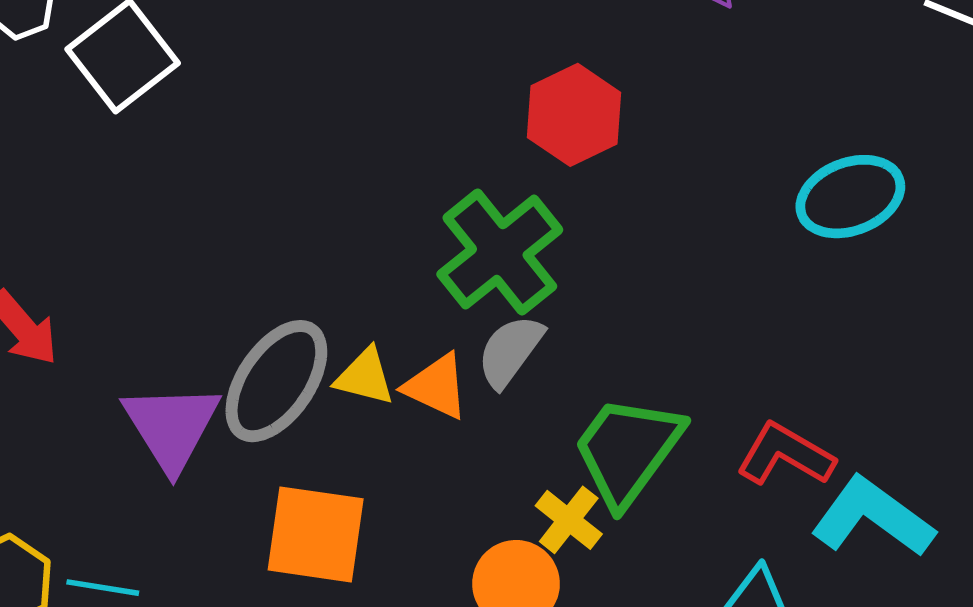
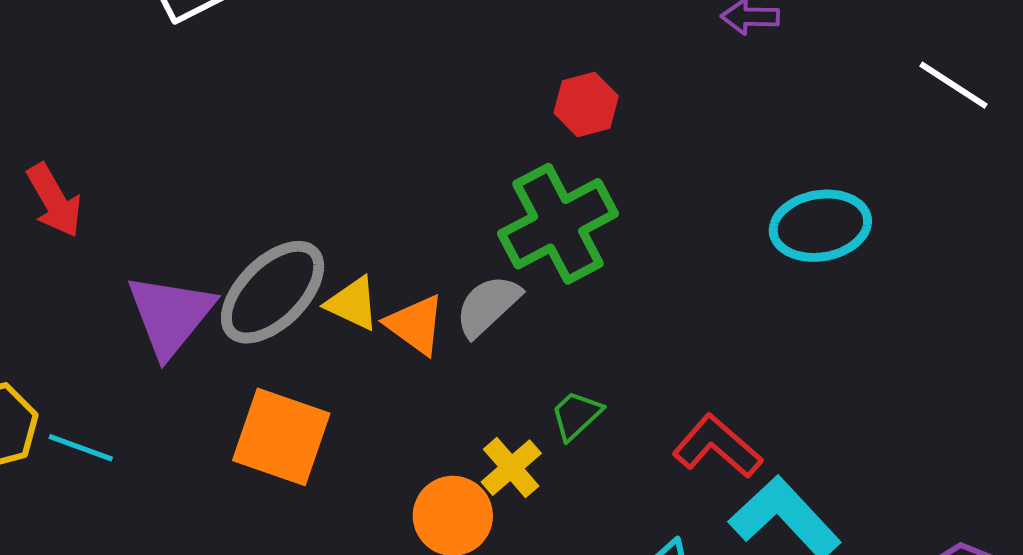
red hexagon: (574, 115) -> (586, 104), size x0.7
green cross: (500, 252) -> (558, 224), moved
green trapezoid: (628, 450) -> (576, 415), size x0.5

